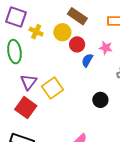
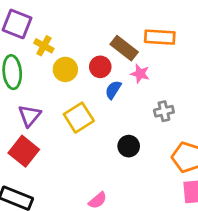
brown rectangle: (77, 16) -> (124, 48), moved
yellow circle: (62, 32) -> (65, 69), moved
yellow square: (52, 88) -> (79, 118), moved

